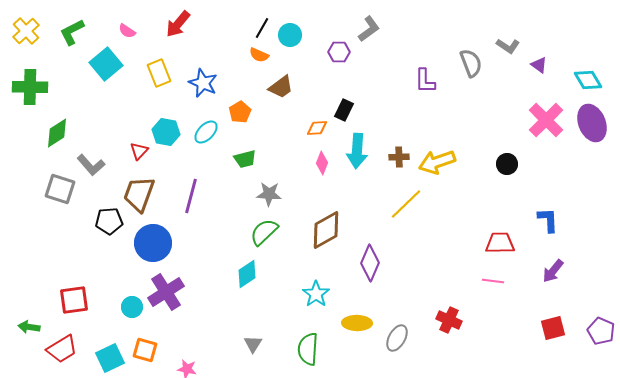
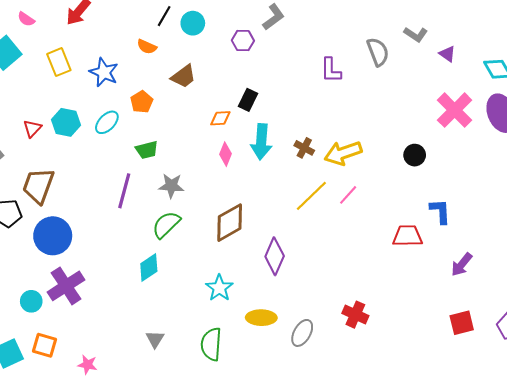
orange semicircle: (259, 55) -> (147, 47), moved
red triangle: (139, 151) -> (32, 128), moved
brown cross: (399, 157) -> (304, 148), turned 30
purple line: (191, 196) -> (124, 191), moved
blue L-shape: (548, 220) -> (440, 211), moved
pink line: (493, 281) -> (348, 195), moved, turned -55

